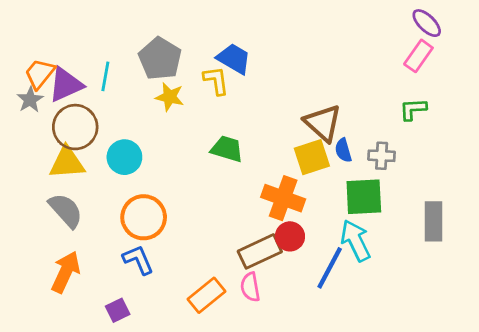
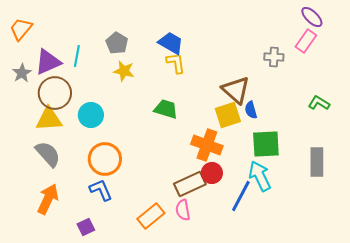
gray pentagon: (160, 59) -> (117, 43), size x0.7
orange trapezoid: (40, 74) -> (21, 29), moved
yellow L-shape: (216, 81) -> (176, 63), moved
green L-shape: (413, 109) -> (319, 103), moved, turned 35
gray cross: (382, 156) -> (274, 57), moved

